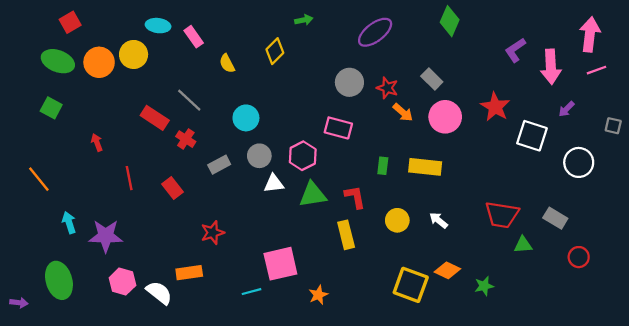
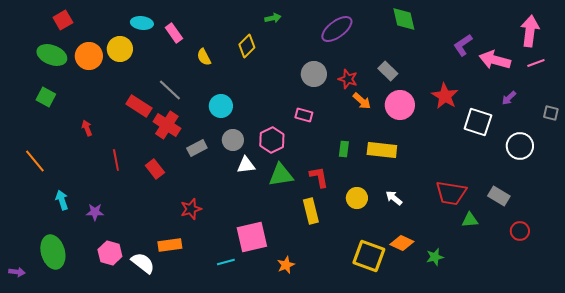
green diamond: (450, 21) -> (404, 19), turned -36
pink arrow: (551, 67) -> (495, 60), turned 108
pink rectangle: (338, 128) -> (304, 115), size x0.7
red cross: (186, 139) -> (167, 125), size x1.5
purple star: (106, 236) -> (95, 212), size x0.6

